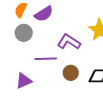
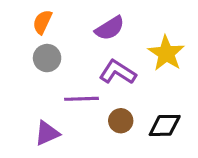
purple semicircle: (44, 14) -> (110, 28), moved

